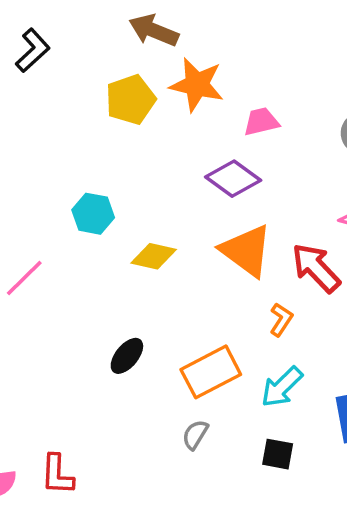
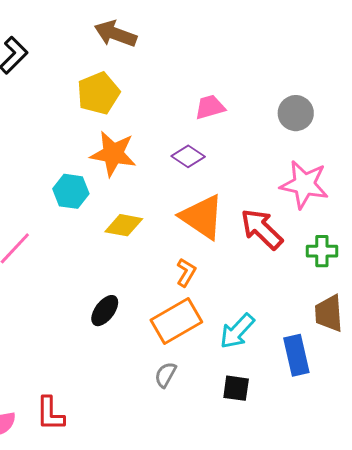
orange star: (197, 85) -> (113, 154), moved
purple diamond: (233, 179) -> (188, 156), size x0.7
orange L-shape: (281, 320) -> (186, 272), moved

